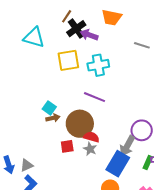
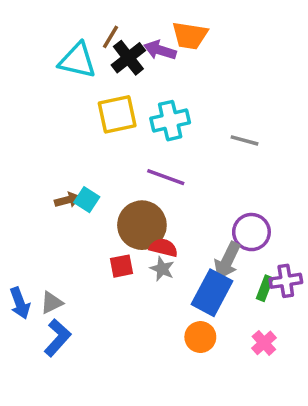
purple arrow: (89, 35) -> (160, 50), moved
cyan triangle: (34, 37) -> (77, 60), moved
gray line: (142, 45) -> (245, 140), moved
brown arrow: (53, 118) -> (67, 200), moved

